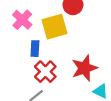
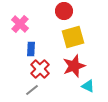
yellow square: (55, 27) -> (73, 37), moved

